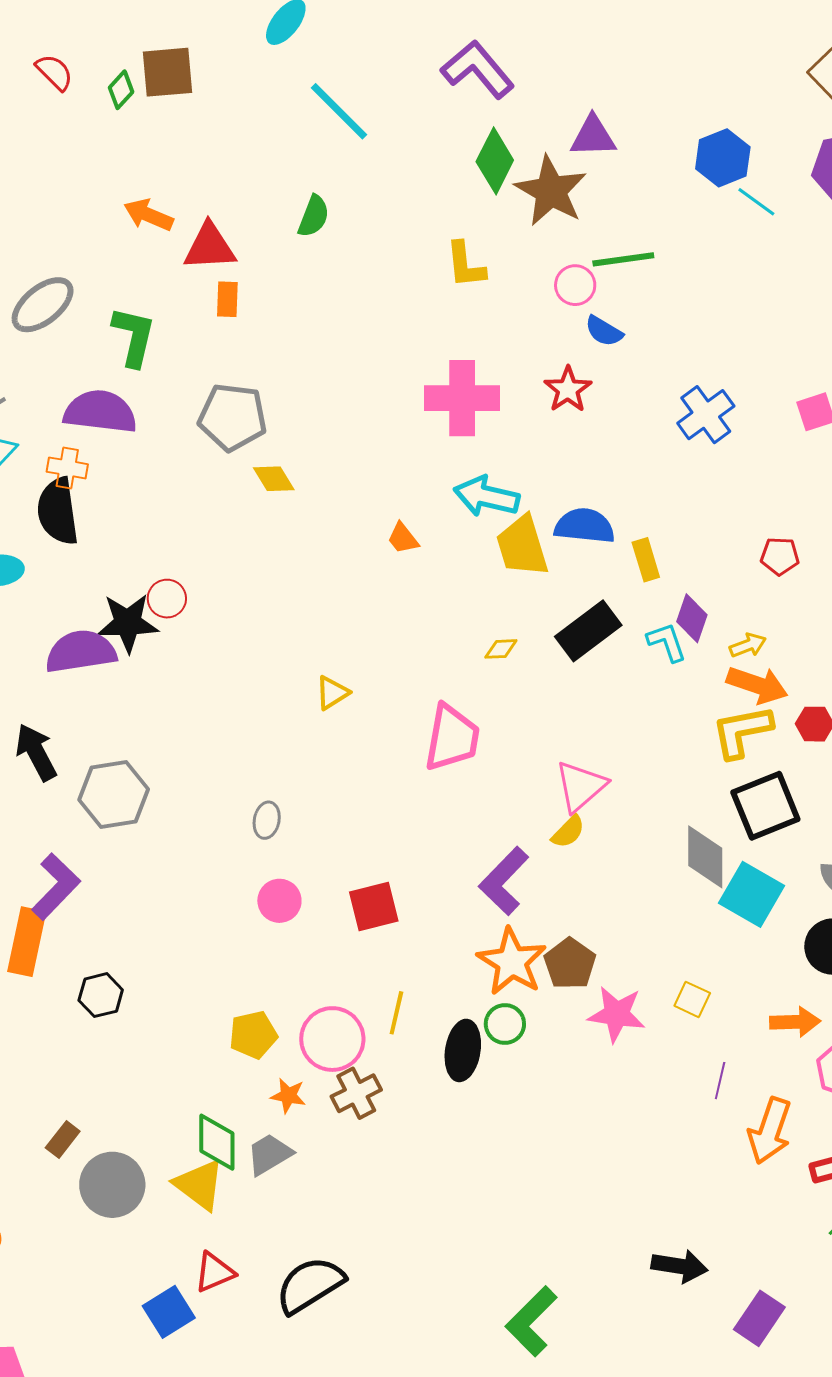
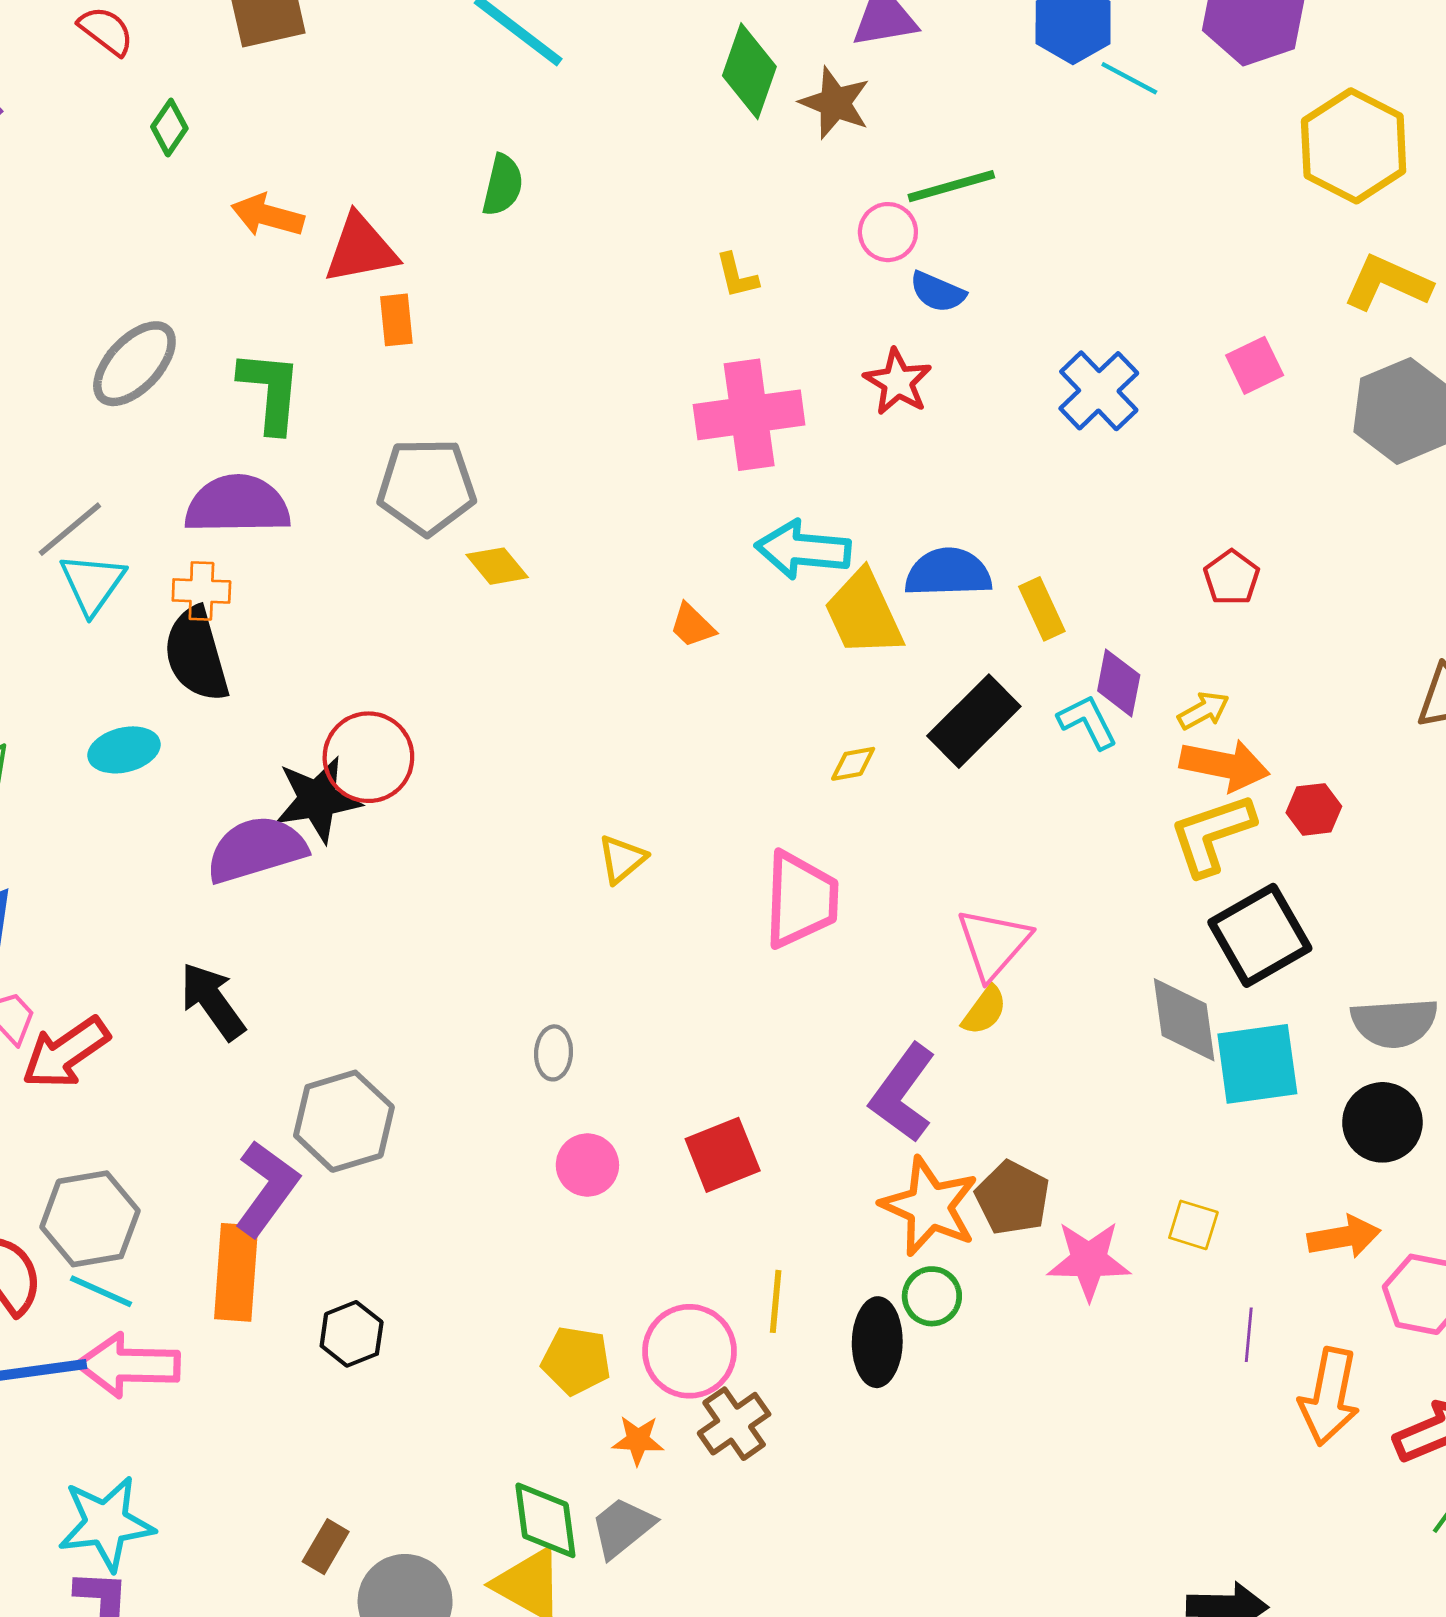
green diamond: (121, 90) -> (169, 128), moved
brown star: (551, 191) -> (835, 103), size x0.7
yellow L-shape: (465, 265) -> (737, 276), moved, size x0.7
red pentagon: (780, 556) -> (1232, 578), turned -30
red circle: (167, 599) -> (368, 757), size x1.6
gray hexagon: (114, 795) -> (344, 1121), moved
cyan square: (752, 894) -> (1257, 1064), turned -30
yellow pentagon: (253, 1035) -> (576, 1361), turned 30

